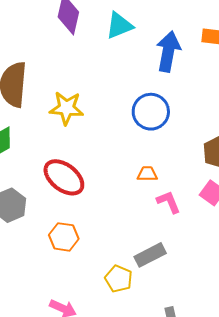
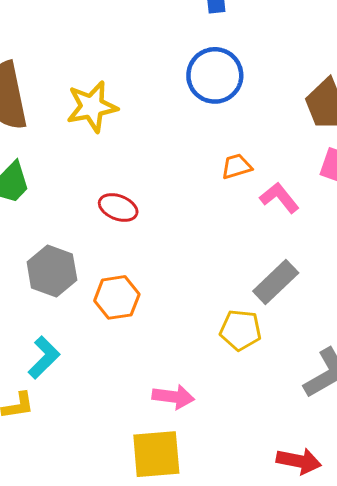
red ellipse: (64, 177) -> (118, 208), size x0.6
orange hexagon: (64, 237) -> (117, 297), moved

